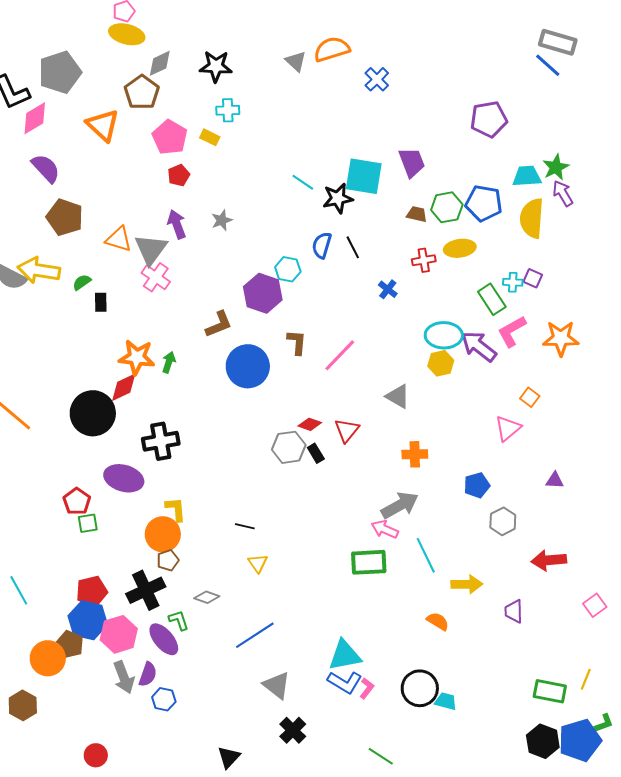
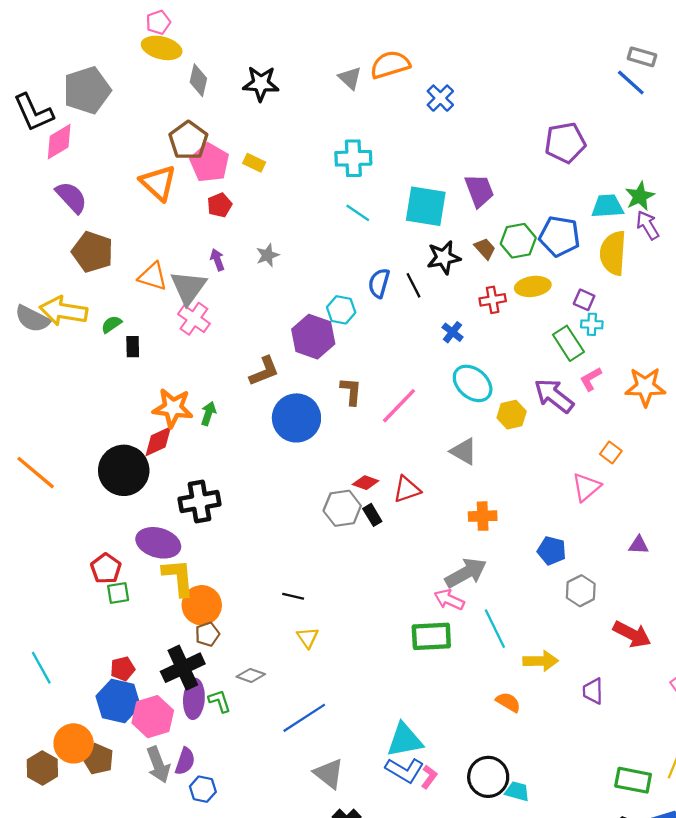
gray rectangle: (558, 42) -> (642, 57), size x0.7
gray diamond: (160, 63) -> (198, 80), turned -52
brown pentagon: (142, 92) -> (188, 140), moved
cyan cross: (228, 110) -> (353, 158), moved, size x1.4
orange triangle: (103, 125) -> (158, 183), moved
black star: (338, 198) -> (444, 257), moved
brown trapezoid: (417, 214) -> (485, 249), turned 35
purple arrow: (177, 224) -> (217, 260), size x0.7
purple square: (533, 278) -> (584, 300), moved
pink L-shape: (512, 331) -> (591, 379), size x0.7
cyan ellipse: (444, 335) -> (473, 383), moved, turned 39
red triangle: (347, 430) -> (407, 489), turned 32
blue pentagon: (477, 485) -> (552, 551), turned 30
yellow L-shape: (176, 509) -> (178, 577), moved, size x1.4
red arrow: (549, 560) -> (632, 634), turned -148
red pentagon: (92, 591) -> (123, 669), size x0.7
purple ellipse: (164, 639) -> (194, 699), moved, turned 44
brown pentagon: (70, 644) -> (98, 759), moved
brown hexagon: (23, 705) -> (42, 768), moved

